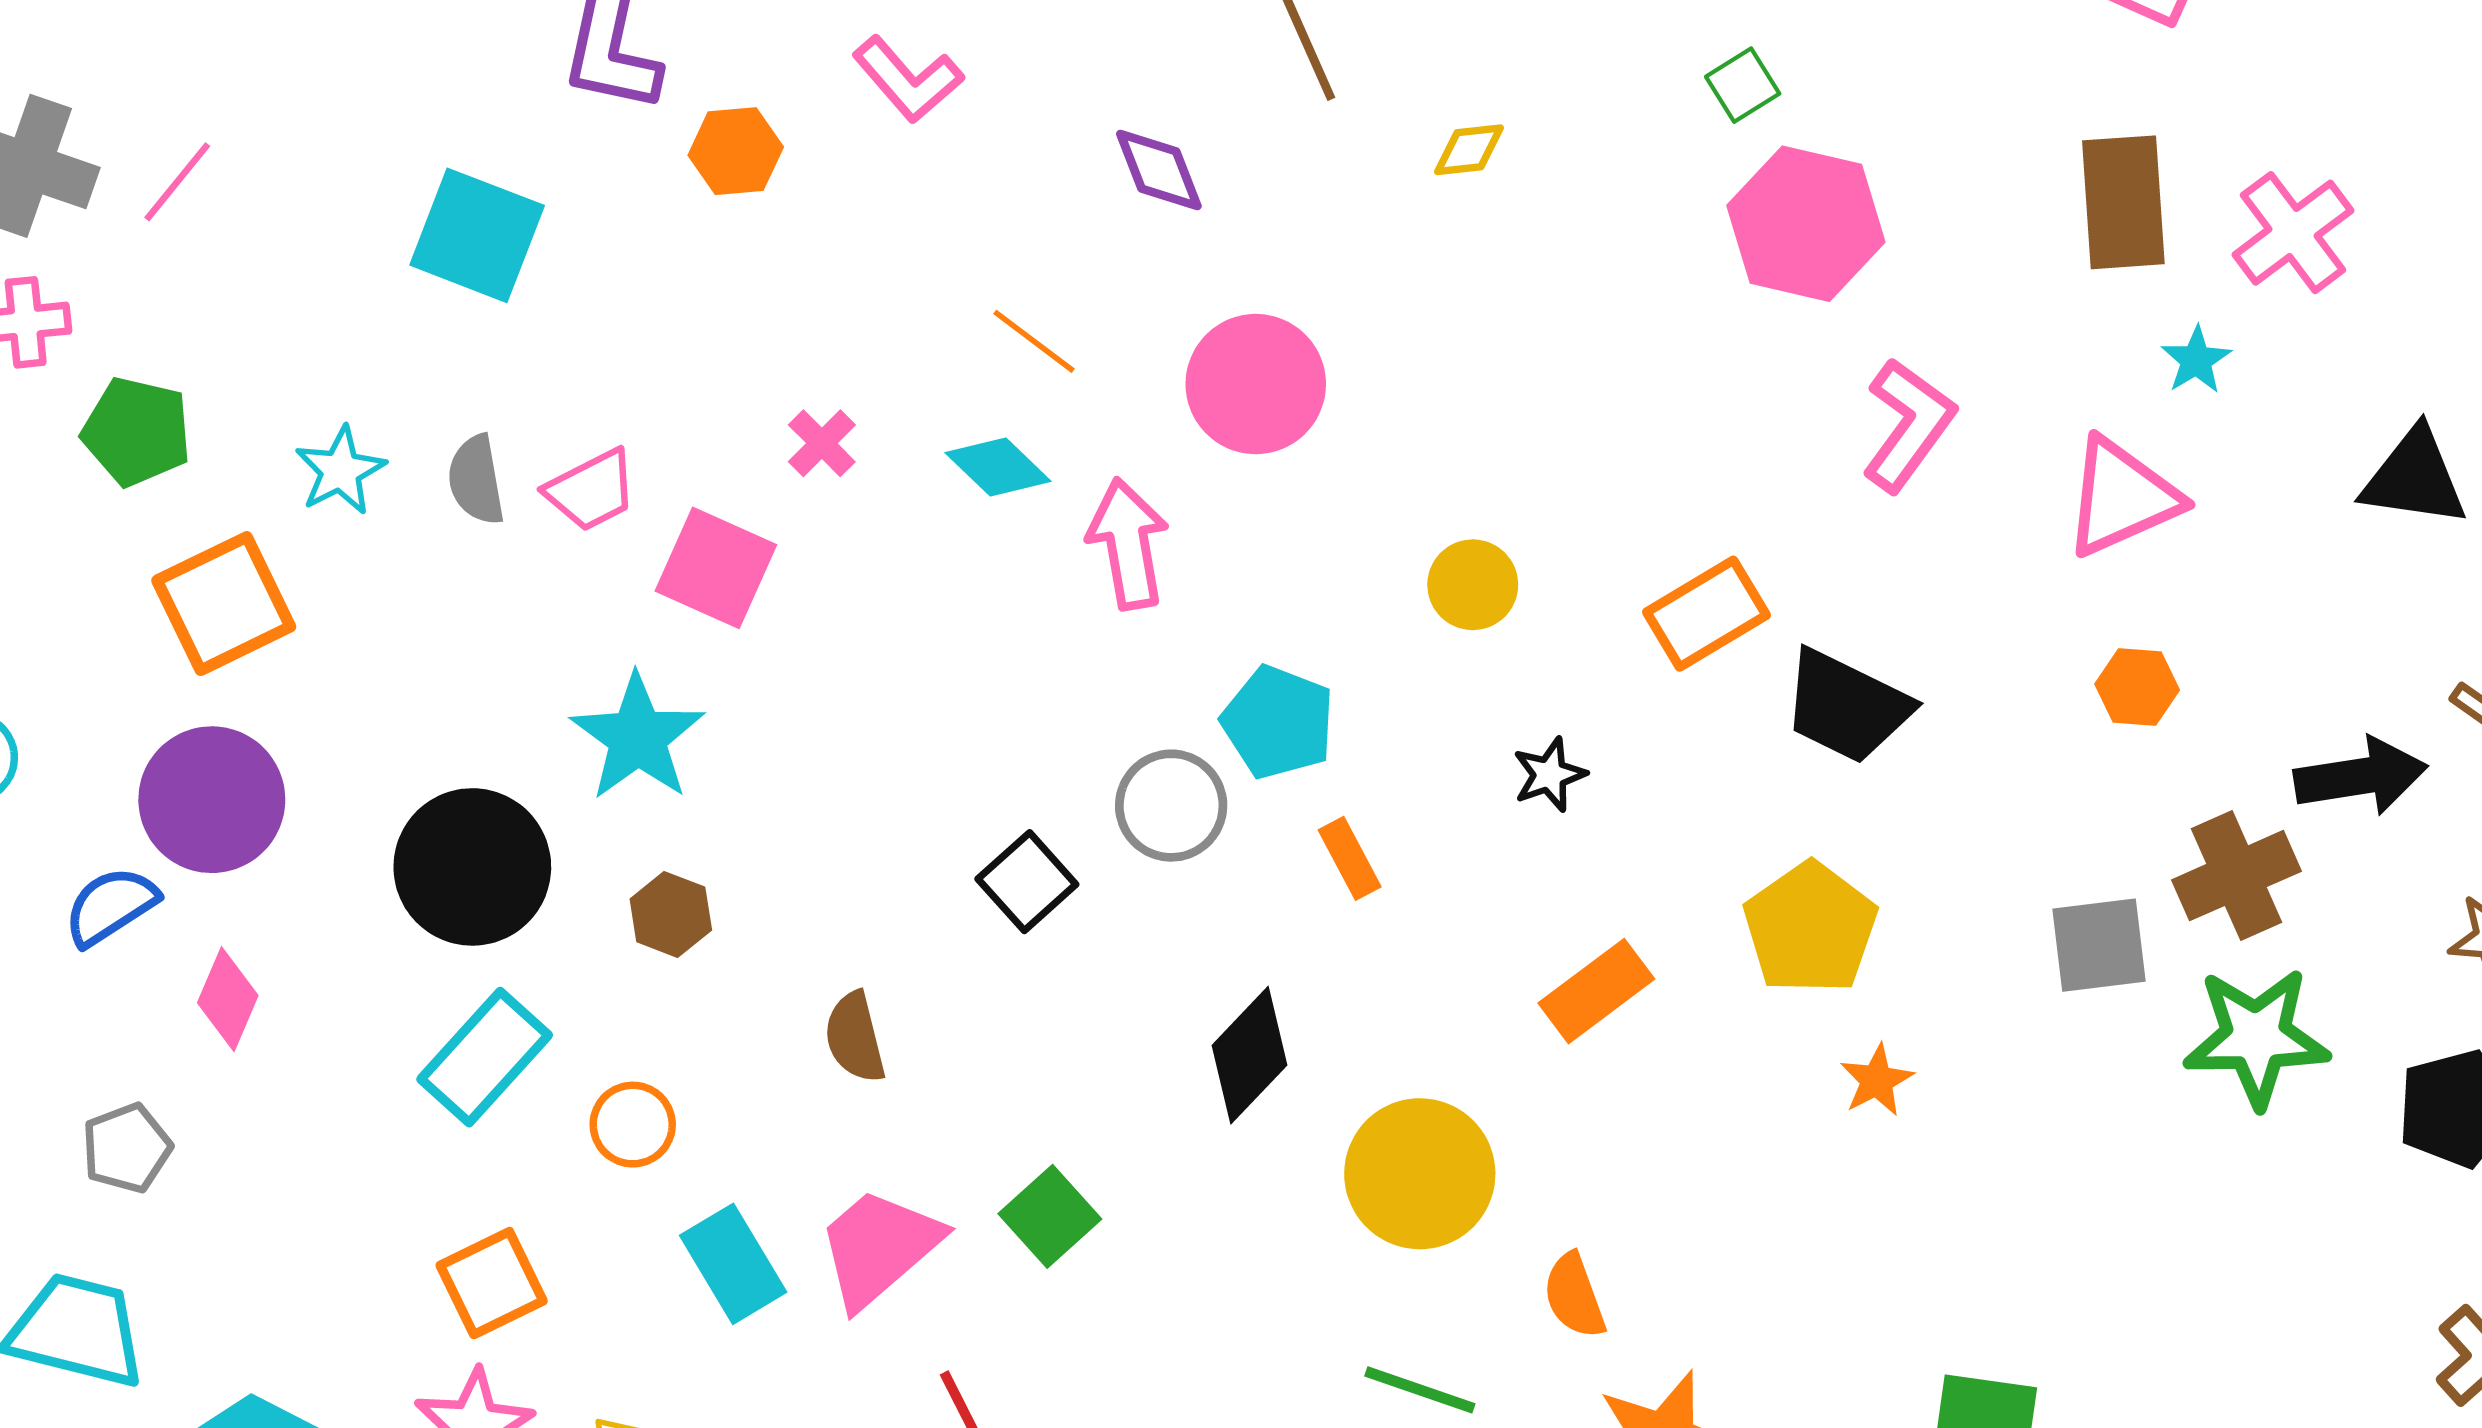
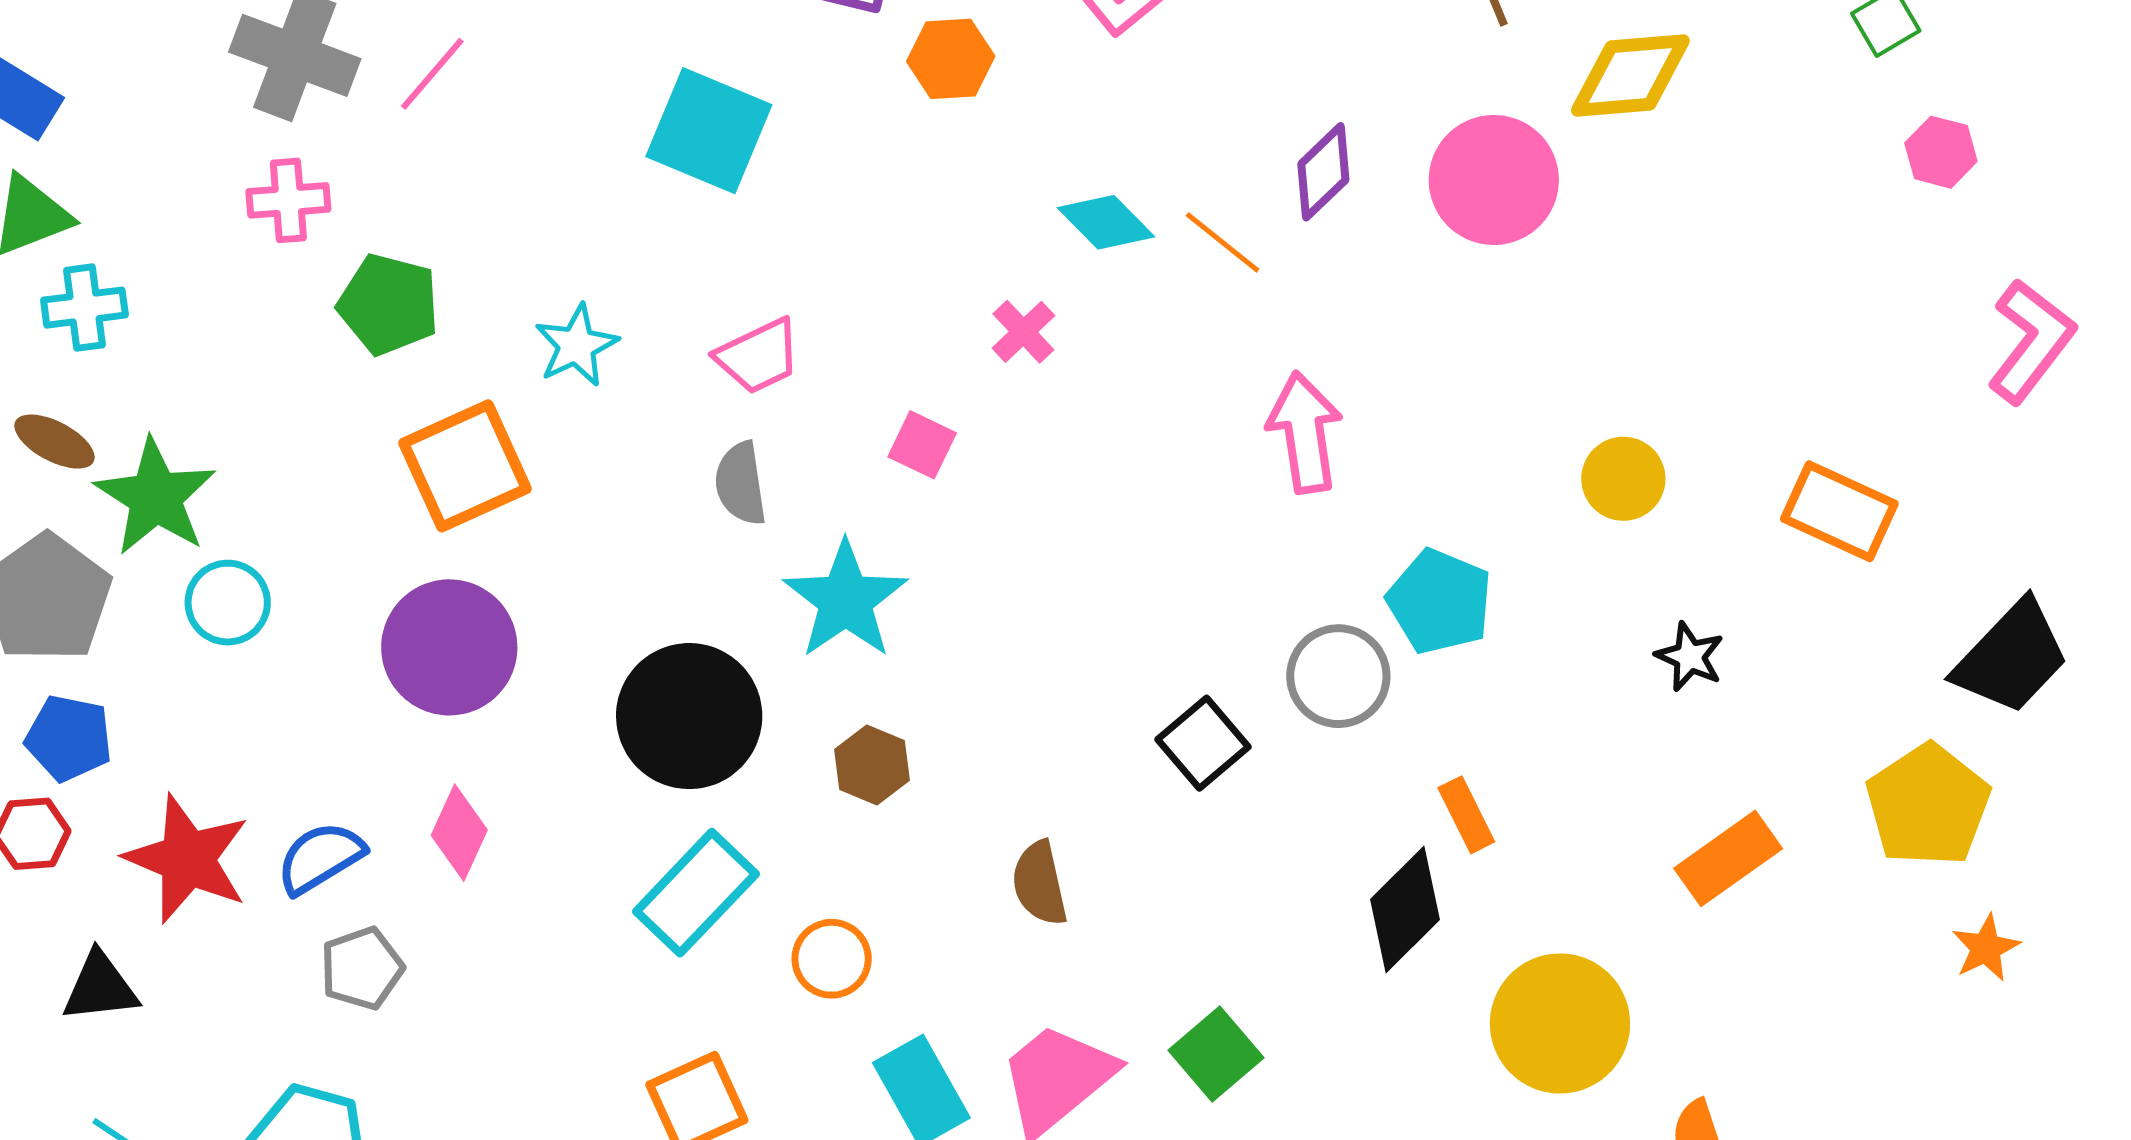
yellow diamond: (1469, 150) -> (1630, 75), size x1.8
purple diamond: (1159, 170) -> (1323, 172), moved, turned 66
pink hexagon: (1806, 224) -> (1941, 152), size x0.5
pink circle: (1256, 384) -> (1494, 180), moved
cyan diamond: (998, 467) -> (1106, 222), moved
gray semicircle: (476, 480) -> (741, 484), moved
pink trapezoid: (591, 490) -> (758, 356), moved
pink square: (716, 568) -> (922, 445), size x0.6
orange rectangle: (1706, 614) -> (1839, 511), turned 54
black trapezoid: (1847, 706) -> (2012, 657), moved, turned -74
black star: (1549, 775) -> (1690, 657), turned -30
orange rectangle: (1350, 858) -> (1466, 815), moved
blue semicircle: (111, 906) -> (320, 858), moved

